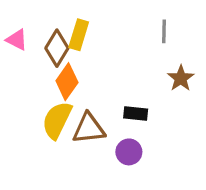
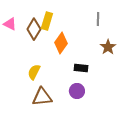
orange diamond: (67, 82) -> (61, 43), moved
yellow semicircle: (57, 120) -> (34, 72), size x0.7
brown triangle: (89, 128) -> (42, 97), moved

